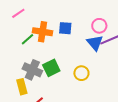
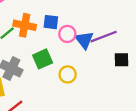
pink circle: (99, 26) -> (67, 34), moved
green square: (51, 68) -> (43, 59), moved

